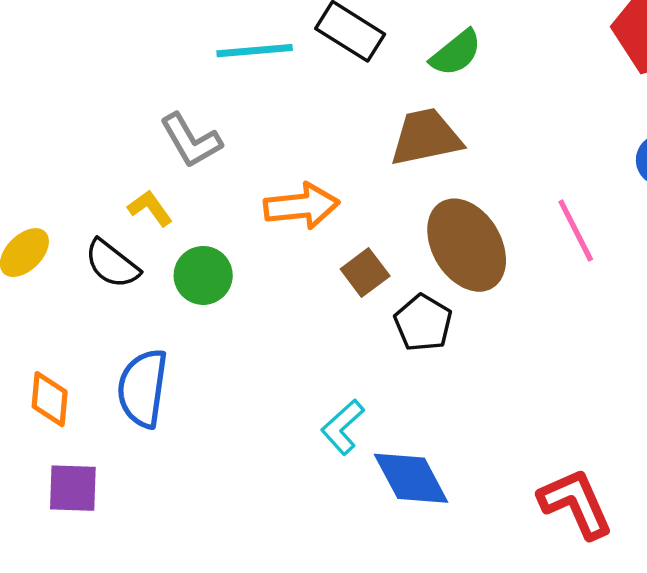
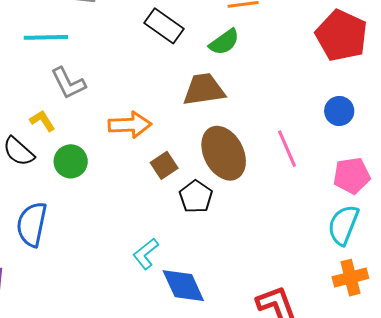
cyan line: (255, 51) -> (46, 37), moved

